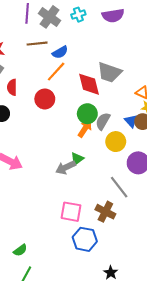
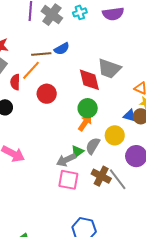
brown line: (37, 44) -> (41, 54), moved
orange line: (56, 72) -> (31, 70), moved
gray semicircle: (103, 121) -> (93, 146), moved
blue triangle: (131, 121) -> (130, 116), turned -32
pink square: (71, 212) -> (68, 180), moved
brown cross: (105, 212) -> (101, 176), moved

